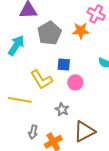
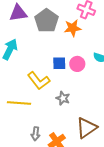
gray pentagon: (49, 33) -> (46, 21), moved
pink circle: (75, 82) -> (77, 64), moved
gray star: (62, 109) -> (63, 98), moved

